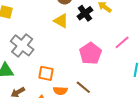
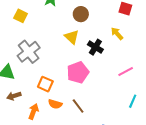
black cross: (85, 13) -> (95, 47), moved, turned -35
pink pentagon: (90, 53) -> (78, 72), moved

